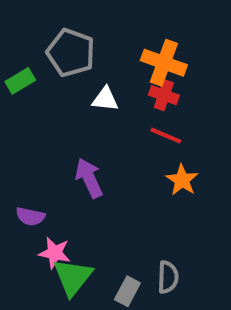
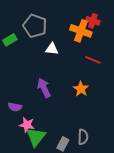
red cross: (164, 95) -> (93, 21), moved
red line: (166, 136) -> (93, 60), moved
orange star: (182, 180) -> (81, 89), moved

